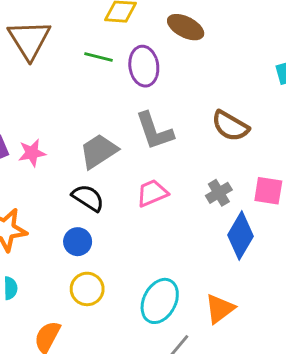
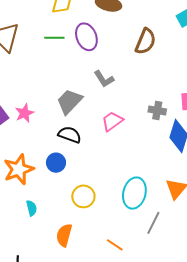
brown semicircle: (230, 126) -> (146, 41), moved, turned -84
gray L-shape: (154, 131) -> (104, 79), size x0.7
gray cross: (219, 193) -> (157, 111), turned -36
blue circle: (78, 242) -> (56, 163), moved

